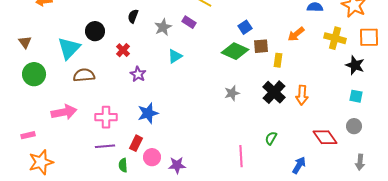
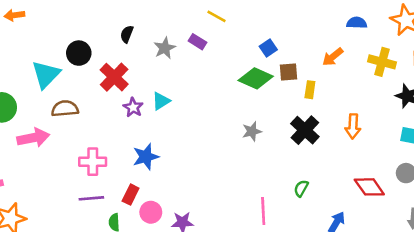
red cross: (123, 50) -> (114, 77), size x1.6
cyan triangle: (175, 56) -> (161, 101), moved
orange arrow: (302, 95) -> (353, 126), moved
pink arrow: (64, 112) -> (33, 138), moved

